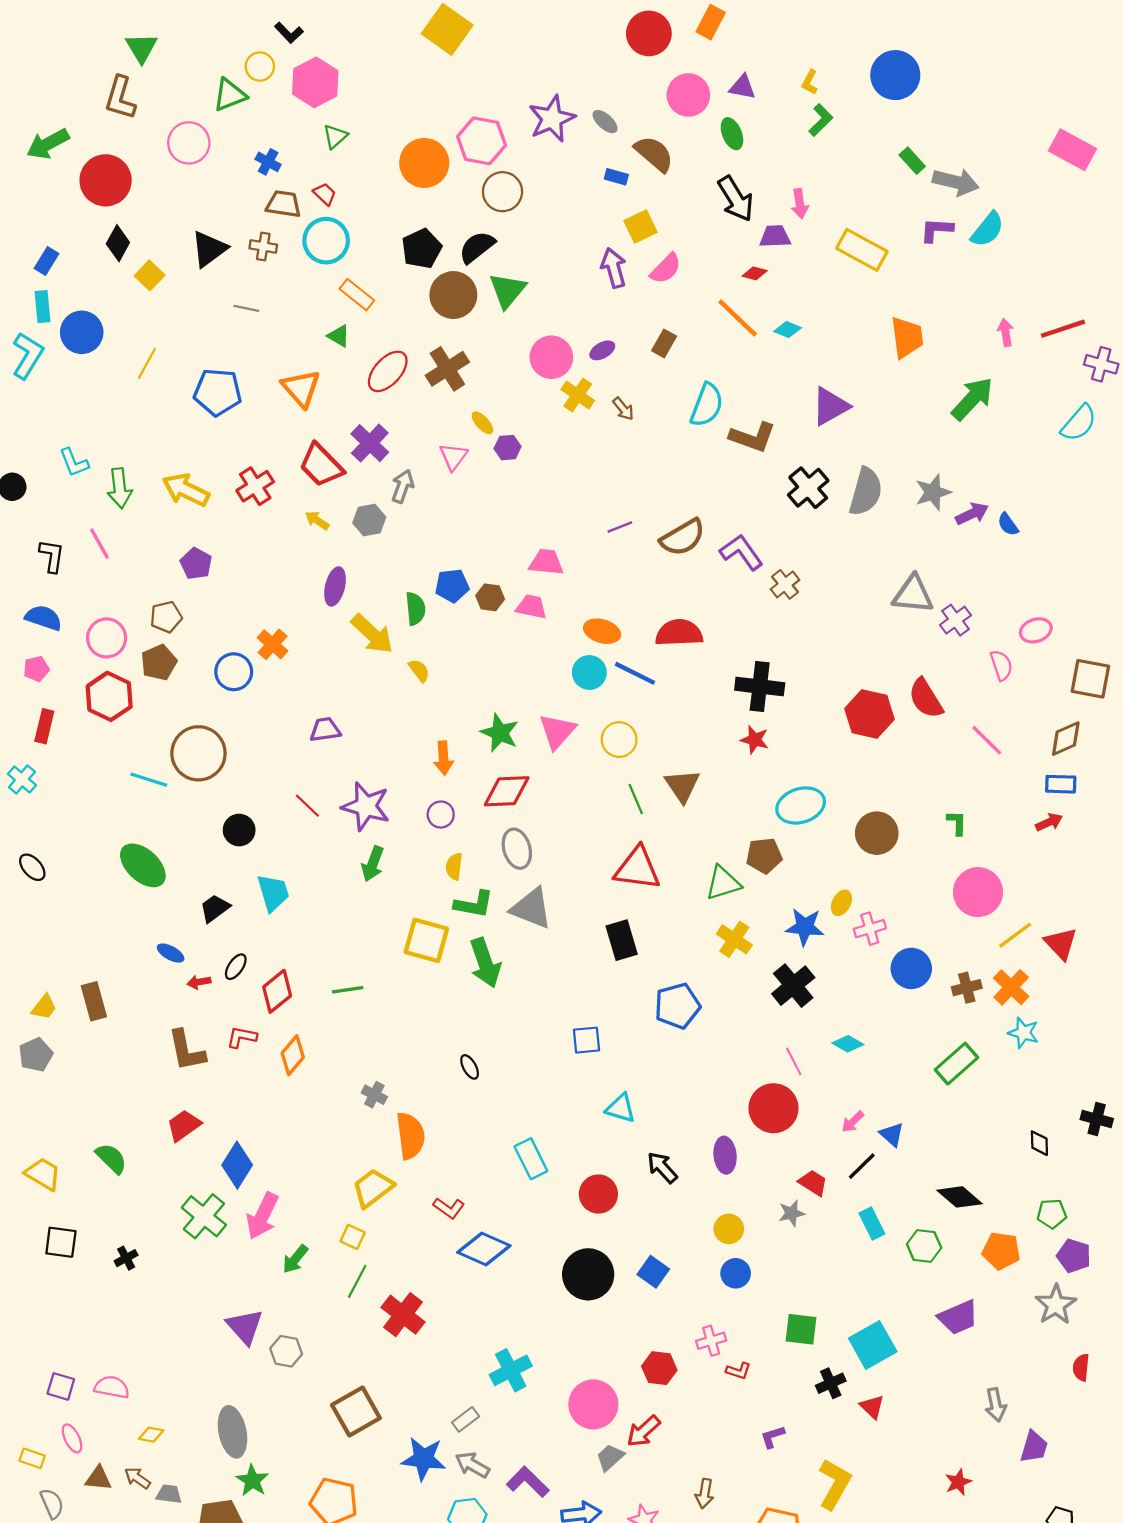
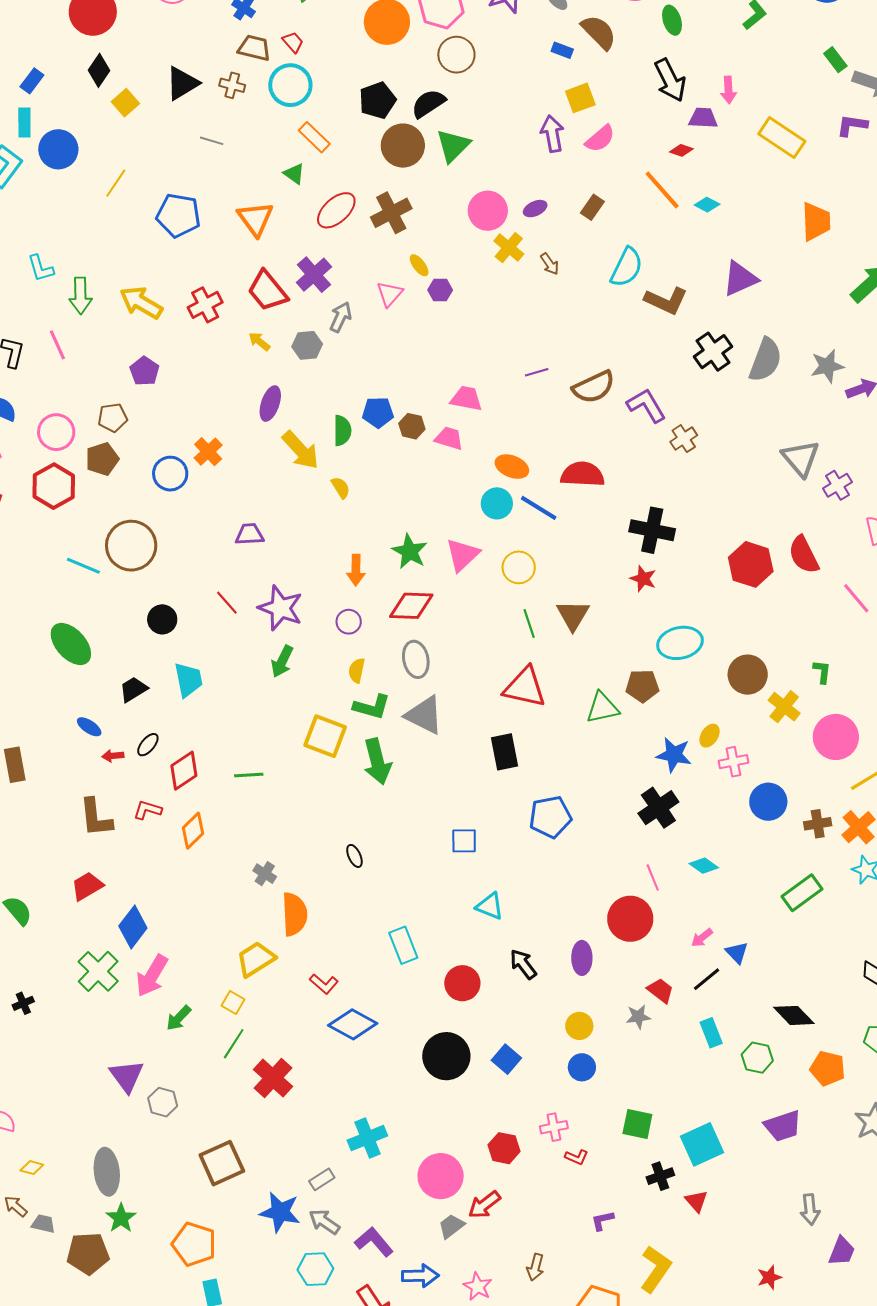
gray triangle: (913, 594) -> (801, 458), turned 39
yellow cross: (734, 939) -> (784, 707), moved

